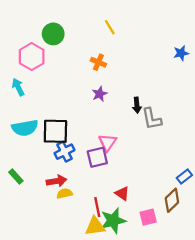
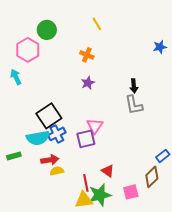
black arrow: (137, 105) -> (134, 86), moved
cyan semicircle: (25, 128) -> (38, 138), moved
black square: (55, 131) -> (49, 116), turned -35
green rectangle: (16, 176) -> (14, 156), turned -64

